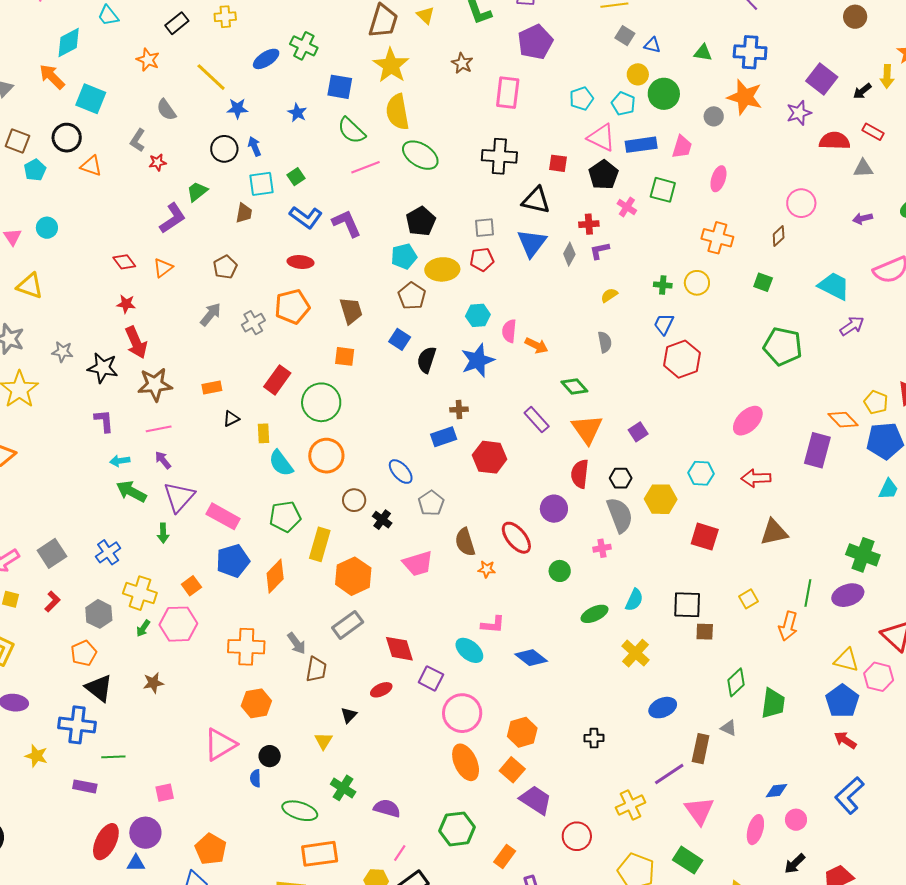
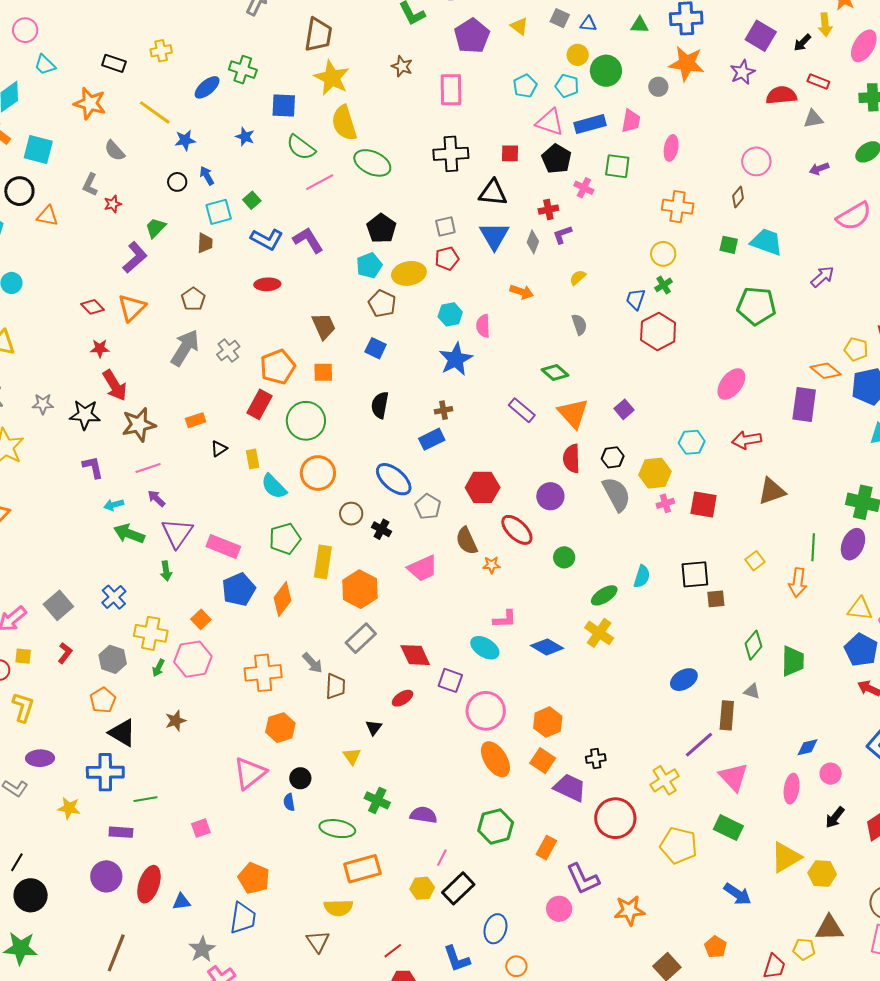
yellow triangle: (426, 15) -> (519, 26), moved
black rectangle: (177, 23) -> (114, 63), turned 65
orange star: (148, 60) -> (90, 103), size x1.4
black circle: (224, 149) -> (177, 182), size x0.7
orange triangle: (163, 268) -> (132, 308), size x1.4
green cross: (663, 285) -> (664, 285), moved, turned -30
cyan trapezoid: (834, 286) -> (767, 242), moved
orange pentagon: (292, 307) -> (278, 367), moved
gray arrow: (211, 314) -> (185, 348), size x1.5
orange arrow: (536, 345) -> (522, 292), moved
black semicircle: (427, 360) -> (380, 405), moved
red hexagon: (490, 457) -> (483, 487), moved
blue ellipse: (401, 472) -> (394, 479), size x1.4
pink cross: (602, 548) -> (665, 503), moved
purple ellipse: (848, 595) -> (853, 544), turned -40
yellow cross: (635, 653) -> (599, 633), moved
black cross: (594, 738) -> (596, 759), moved
purple circle: (145, 833) -> (106, 876), moved
red circle: (577, 836) -> (615, 818), size x1.4

